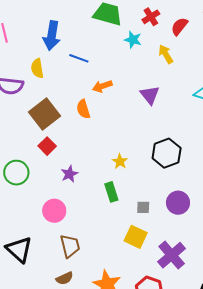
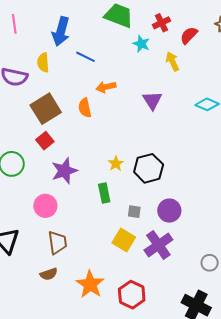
black hexagon: (167, 153) -> (149, 168), moved
purple star: (69, 174) -> (64, 171), size x1.5
purple cross: (172, 255) -> (158, 245), moved

